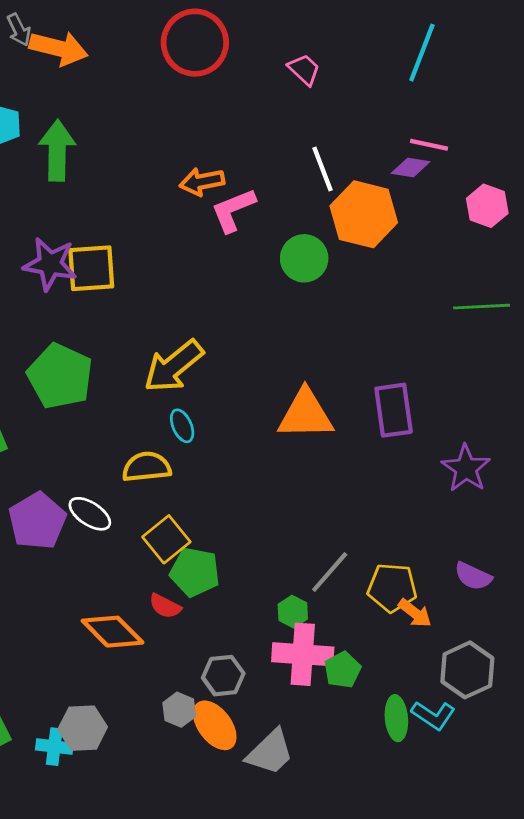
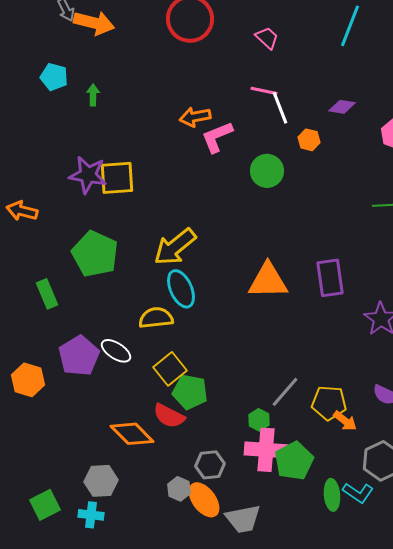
pink line: (429, 145) -> (264, 91), moved
green arrow: (57, 150) -> (93, 95), size x0.5
orange hexagon: (364, 214) -> (309, 140), size x0.5
cyan ellipse: (182, 426) -> (181, 289), size x1.6
red semicircle: (165, 606) -> (169, 416), size x1.4
green pentagon: (342, 670) -> (294, 461), size x1.5
gray hexagon: (83, 728) -> (101, 481), moved
gray trapezoid: (270, 752) -> (243, 519), turned 33

